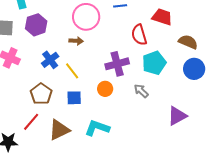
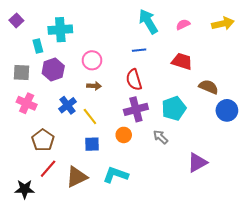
pink circle: (86, 17) -> (92, 60), moved, size x0.7
red semicircle: (139, 35) -> (134, 80), moved
blue circle: (194, 69) -> (227, 110), moved
brown pentagon: (41, 94) -> (43, 140), moved

